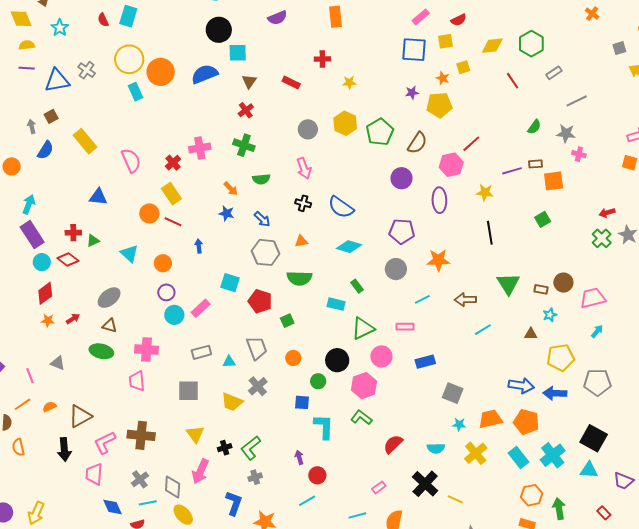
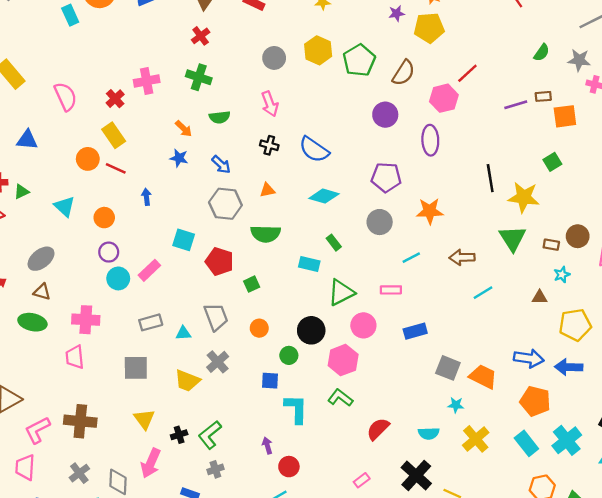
yellow star: (485, 192) -> (524, 197), moved, size x1.5
orange trapezoid: (490, 419) -> (483, 377), moved, turned 40

